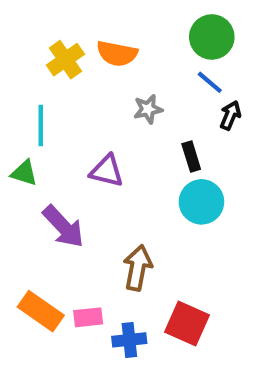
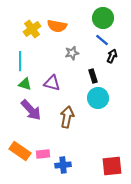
green triangle: (24, 173) -> (25, 84), moved
brown arrow: (138, 268) -> (67, 117), moved
red square: (187, 323) -> (112, 166), moved, turned -30

